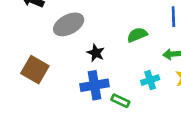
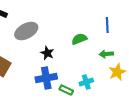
cyan cross: (150, 80) -> (86, 82), moved

